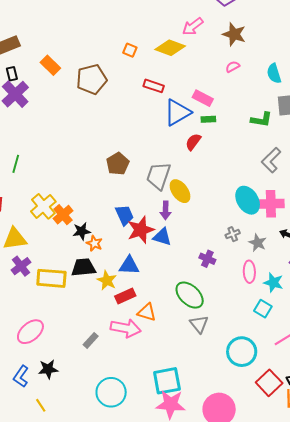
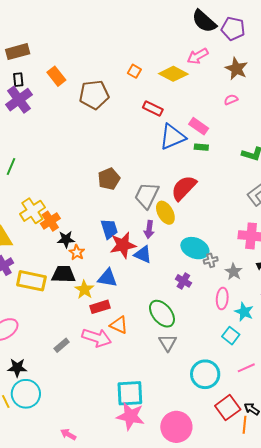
red semicircle: (193, 142) -> (184, 188), moved, size x1.6
cyan ellipse: (248, 200) -> (195, 248), moved, turned -44
cyan circle: (111, 392) -> (26, 394), moved

